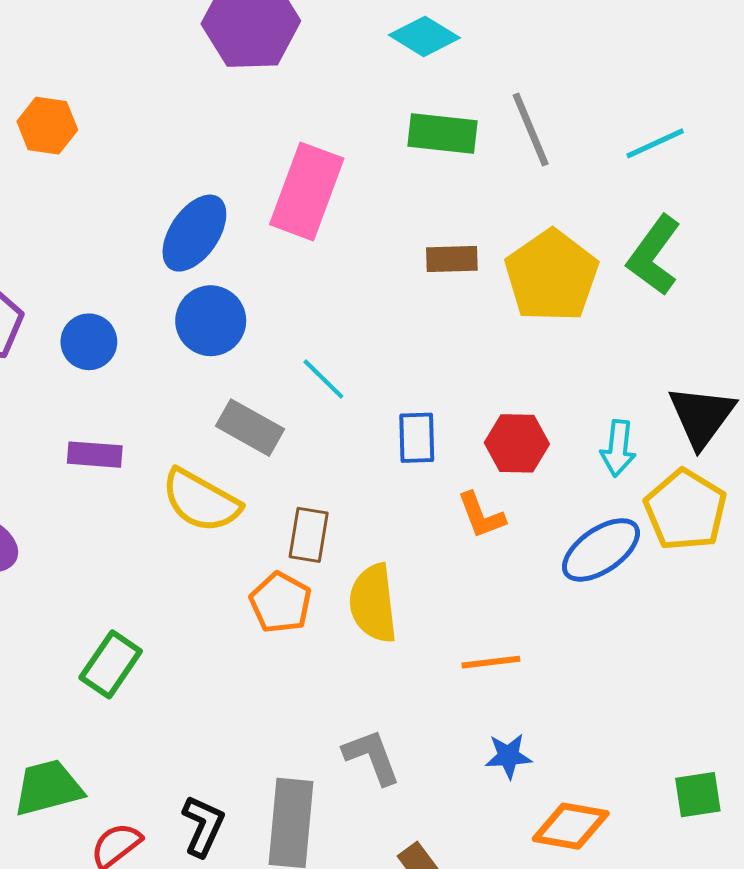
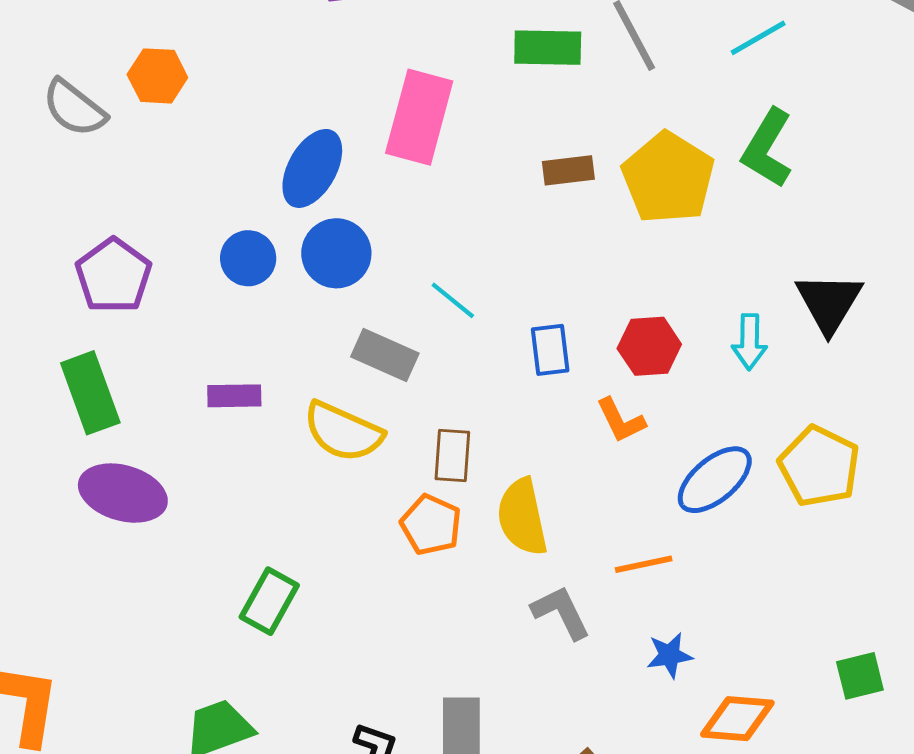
blue circle: (89, 342) -> (248, 258), moved
yellow pentagon: (686, 510) -> (819, 466), moved
blue ellipse: (601, 550) -> (715, 480), moved
gray L-shape: (372, 757) -> (561, 612), moved

